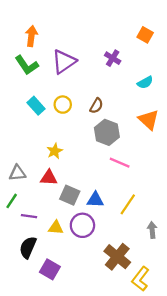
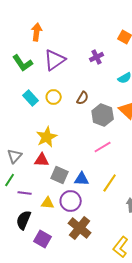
orange arrow: (31, 36) -> (37, 32), moved
purple cross: (113, 58) -> (97, 57), turned 32
gray hexagon: (107, 132) -> (103, 115), moved
yellow star: (55, 151) -> (47, 137), size x1.5
pink line: (120, 163) -> (103, 147), turned -54
gray triangle: (17, 173) -> (15, 156), turned -42
brown cross: (117, 257) -> (80, 228), moved

